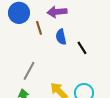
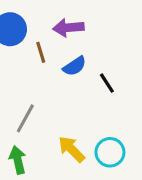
blue semicircle: (61, 37) -> (75, 66), turned -112

